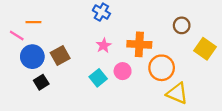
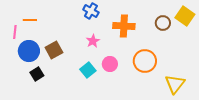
pink line: (17, 35) -> (15, 32), turned 64
orange cross: (139, 44) -> (124, 26), moved
yellow square: (205, 49) -> (185, 16), moved
yellow triangle: (177, 93) -> (175, 84), moved, turned 45

